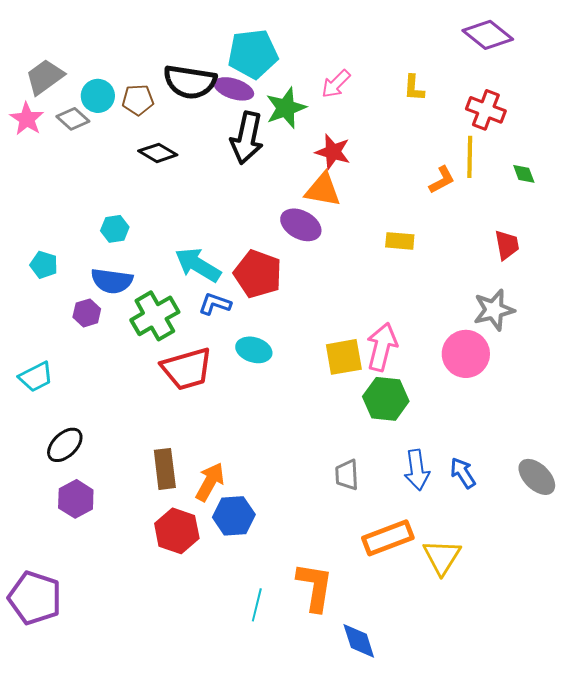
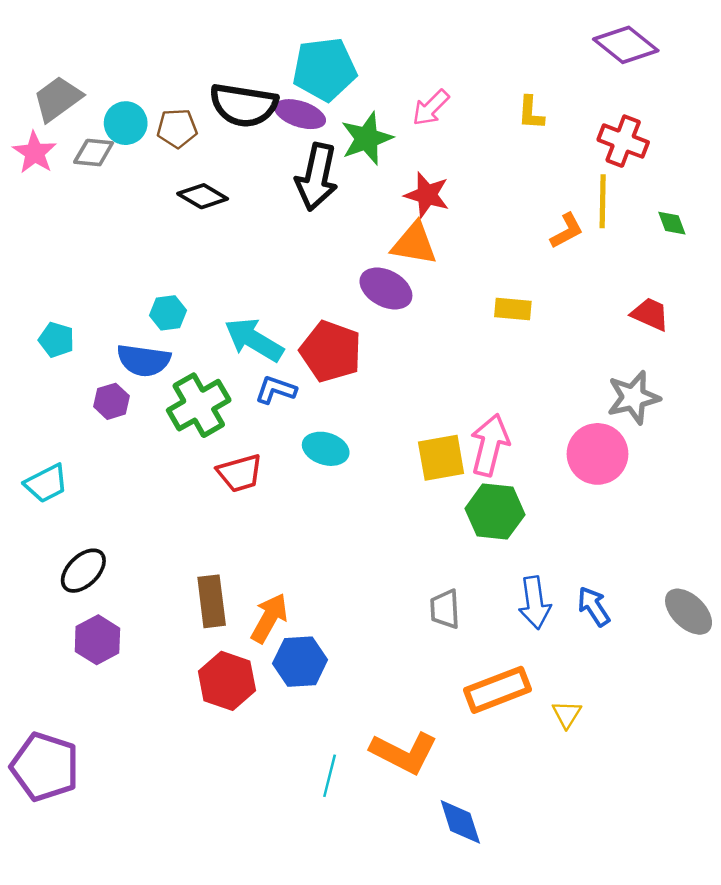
gray diamond: (73, 119) -> (94, 153), turned -36
cyan hexagon: (115, 229) -> (168, 313), moved
red trapezoid: (507, 245) -> (650, 314), turned -56
red trapezoid: (187, 369) -> (240, 473), size x0.7
yellow triangle: (442, 557) -> (567, 714), size x0.6
orange L-shape: (315, 587) -> (404, 753), turned 108

